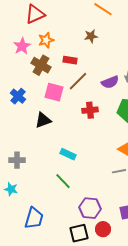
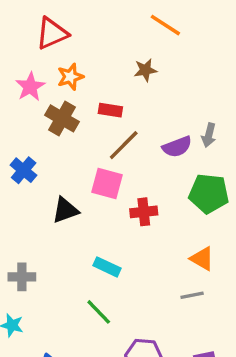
pink square: (54, 92) -> (107, 184), moved
red cross: (90, 110) -> (144, 212), moved

